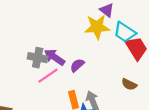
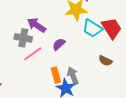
cyan trapezoid: (125, 32) -> (92, 28), moved
purple arrow: (54, 57) -> (37, 25), moved

